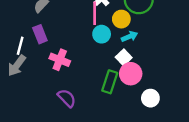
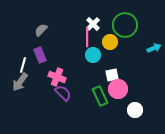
cyan arrow: (129, 36) -> (154, 48), moved
white square: (124, 57) -> (112, 75), turned 32
green rectangle: (110, 82) -> (100, 96), turned -42
purple semicircle: (67, 98) -> (63, 93), moved

